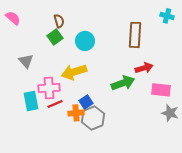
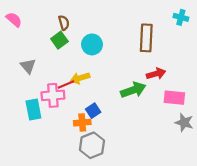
yellow arrow: (74, 72) -> (80, 78), size x0.7
red line: (55, 104) -> (66, 85), moved
gray hexagon: (93, 118) -> (92, 145), moved

